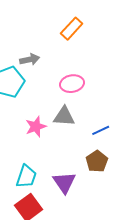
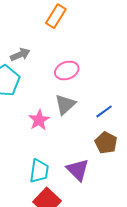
gray triangle: (64, 116) -> (65, 104), turned -35

